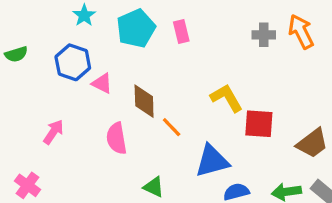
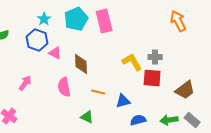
cyan star: (84, 15) -> (44, 19), moved
pink rectangle: (181, 32) -> (104, 21), size x1.6
gray cross: (264, 35) -> (155, 57), moved
orange line: (172, 127) -> (98, 92), moved, turned -32
blue triangle: (212, 161) -> (123, 101), size x0.7

